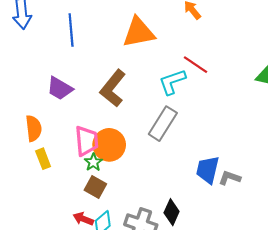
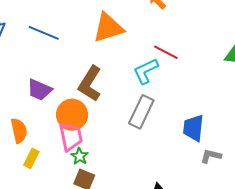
blue line: (71, 30) -> (44, 33), turned -56
orange circle: (109, 145) -> (72, 115), moved
yellow rectangle: (43, 159) -> (31, 158), turned 54
blue trapezoid: (208, 170) -> (193, 128), moved

